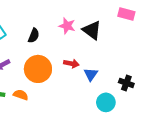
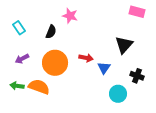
pink star: (67, 26) -> (70, 16), moved
black triangle: (92, 30) -> (124, 45), moved, turned 36
orange semicircle: (21, 95) -> (39, 87), size x1.5

